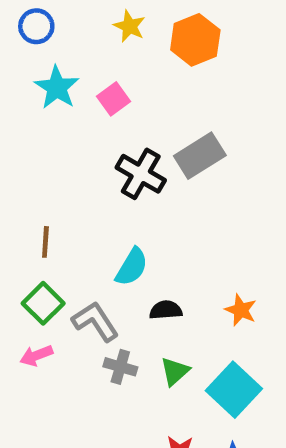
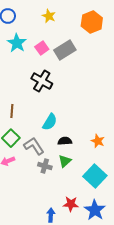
orange hexagon: (195, 40) -> (92, 22), moved
gray rectangle: (200, 156) -> (65, 50), moved
black cross: (141, 174) -> (42, 81), moved
green triangle: (175, 371) -> (65, 161), moved

